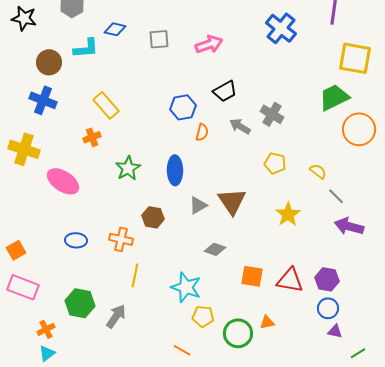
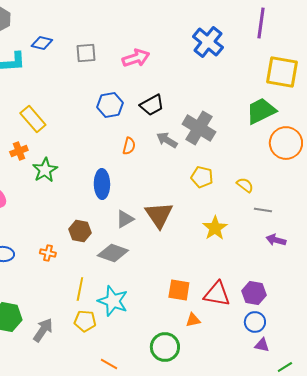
blue hexagon: (183, 107) -> (110, 105), moved
gray cross: (272, 114) -> (199, 128), size x1.4
green star: (128, 168) -> (45, 170), moved
gray line: (336, 196) -> (263, 210), turned -36
purple arrow: (349, 226) -> (276, 240), size x0.7
orange cross: (121, 239) -> (48, 253), size x0.7
gray diamond: (215, 249) -> (113, 253), moved, size x1.4
yellow line: (135, 275) -> (80, 289), moved
yellow pentagon: (203, 316) -> (85, 321), moved
orange triangle: (267, 322) -> (193, 320), moved

